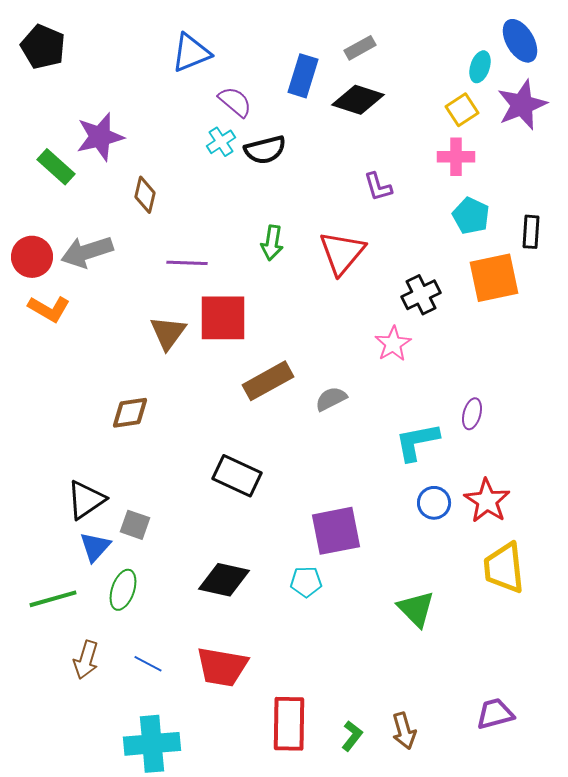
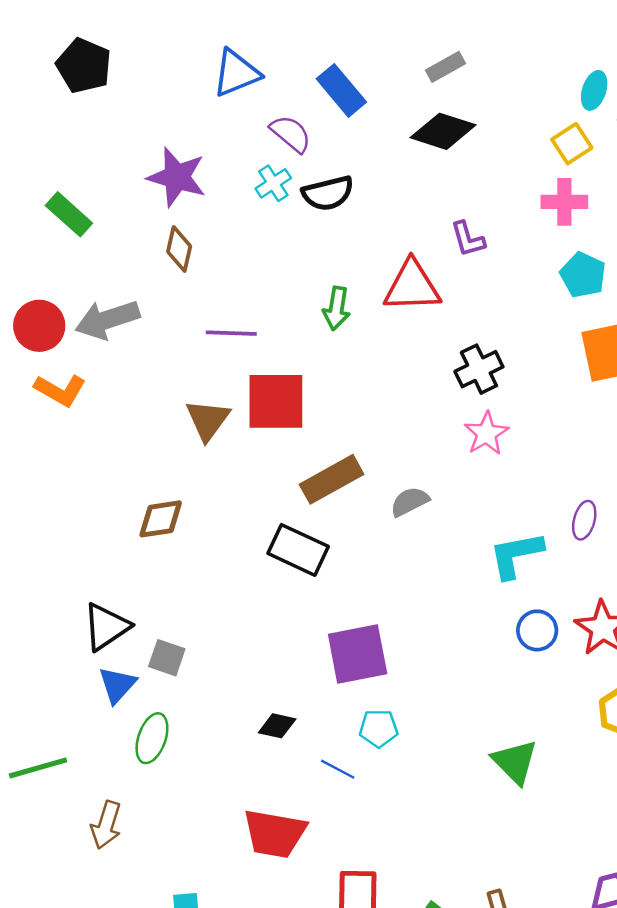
black pentagon: (43, 47) -> (84, 66), moved
blue rectangle: (303, 76) -> (341, 90), moved, turned -57
purple star: (100, 137) -> (177, 177), moved, turned 30
red triangle: (342, 253) -> (412, 286), moved, turned 48
black cross: (421, 295) -> (479, 369), moved
black rectangle: (237, 476) -> (298, 550), moved
purple square: (336, 531) -> (358, 654), moved
black diamond: (224, 580) -> (277, 726), size x0.6
green line: (53, 599) -> (38, 768), moved
blue line: (148, 664) -> (338, 769), moved

